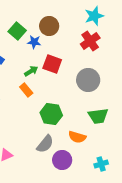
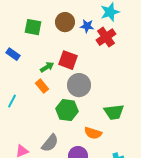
green square: (17, 31) -> (33, 27), turned -30
blue star: (34, 42) -> (87, 26), moved
gray circle: (88, 80) -> (79, 85), moved
gray semicircle: (45, 144) -> (50, 143), moved

